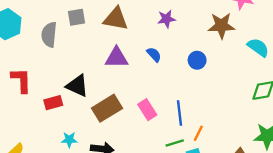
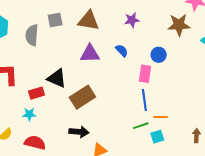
pink rectangle: (147, 110) -> (145, 74), moved, turned 42
orange line: (198, 133) -> (161, 117), turned 64
cyan star: (69, 140) -> (29, 114), moved

